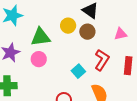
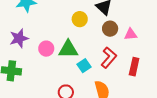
brown circle: (87, 32) -> (110, 29), moved
green triangle: (41, 37) -> (68, 49), moved

